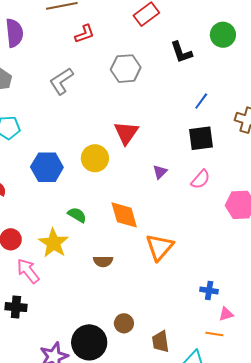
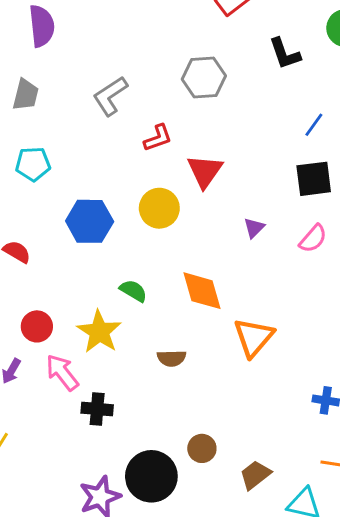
red L-shape: (85, 34) -> (158, 138), moved
black cross: (16, 307) -> (97, 409), moved
brown trapezoid: (161, 342) -> (255, 475), turned 60

